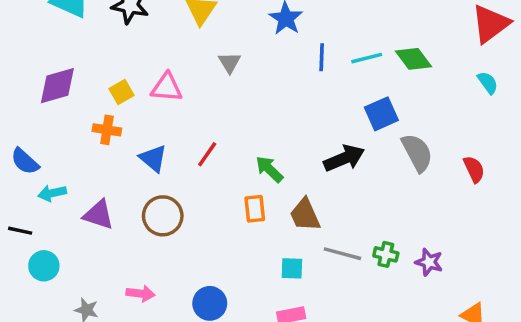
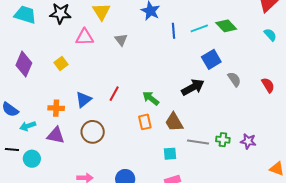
purple diamond: (57, 86) -> (24, 64), turned -45
pink triangle: (167, 88) -> (85, 37), moved
orange cross: (107, 130) -> (56, 108), moved
gray semicircle: (417, 153) -> (234, 79), size x0.7
blue triangle: (153, 158) -> (84, 100), turned 48
cyan circle: (44, 266) -> (32, 159), moved

